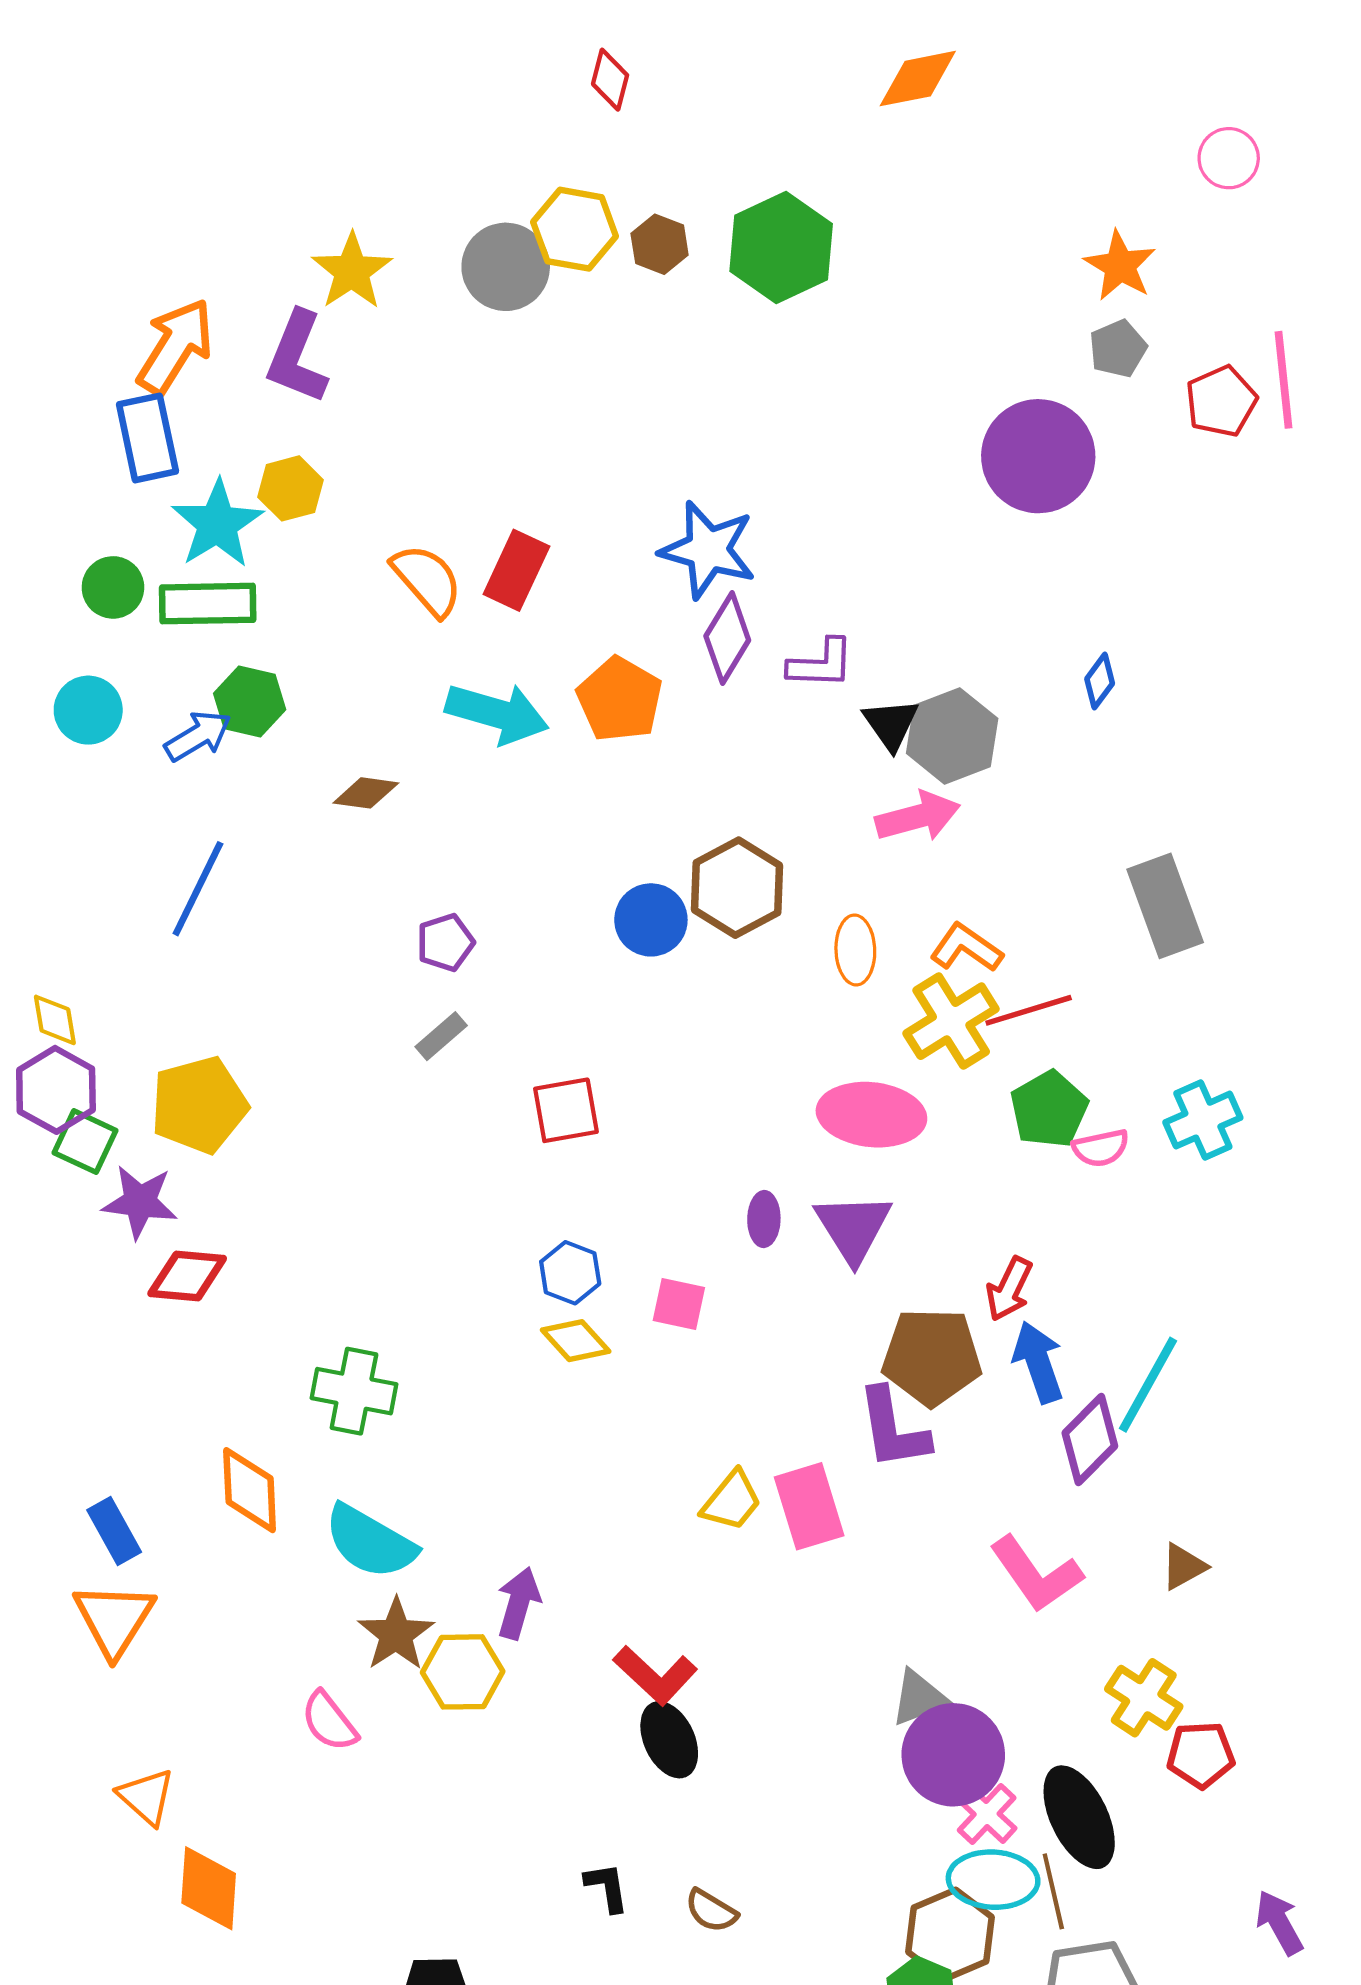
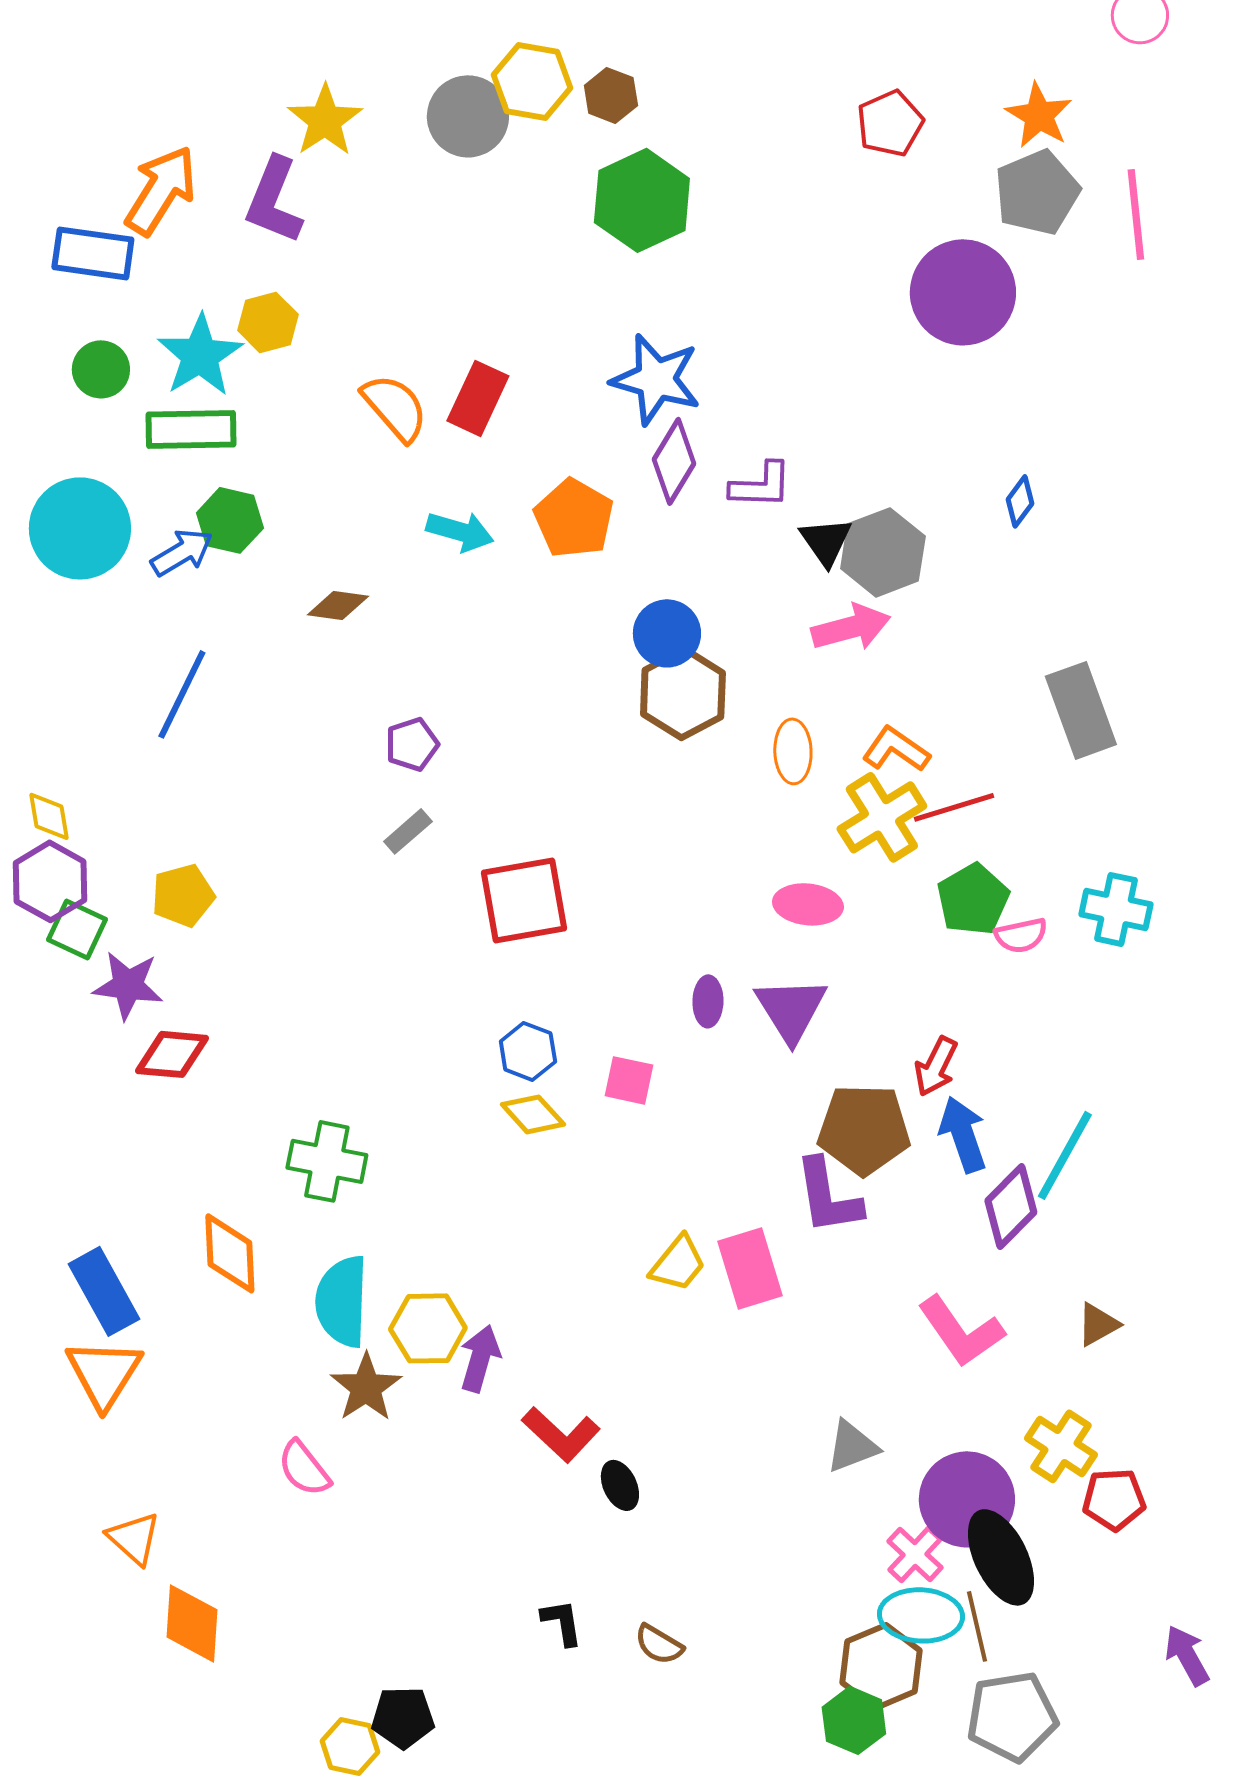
green hexagon: (781, 247) -> (642, 200), moved
gray pentagon: (1118, 349) -> (1037, 192), size x1.6
pink line: (1284, 380) -> (1136, 214), moved
red pentagon: (1221, 401) -> (890, 123), moved
blue rectangle: (147, 438) -> (93, 253), moved, turned -70
green circle: (113, 587) -> (101, 369), moved
cyan circle: (88, 710) -> (80, 528), size x1.6
cyan arrow: (497, 713) -> (460, 531), size x0.7
blue circle: (651, 920) -> (667, 633), moved
yellow pentagon: (199, 1105) -> (183, 895), size x0.7
red square: (566, 1110) -> (524, 900), size x1.4
pink ellipse: (871, 1115) -> (808, 904), size x0.7
cyan cross: (1203, 1120) -> (1116, 909), turned 36
blue rectangle: (114, 1531) -> (104, 1291), size x1.4
cyan semicircle: (370, 1542) -> (342, 1301), turned 62
yellow hexagon: (463, 1672) -> (428, 1328), moved
red L-shape: (655, 1675) -> (561, 1434), moved
black ellipse: (669, 1740) -> (620, 1485), size x0.7
purple circle: (953, 1755) -> (967, 1499), moved

